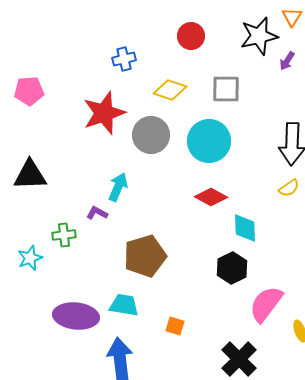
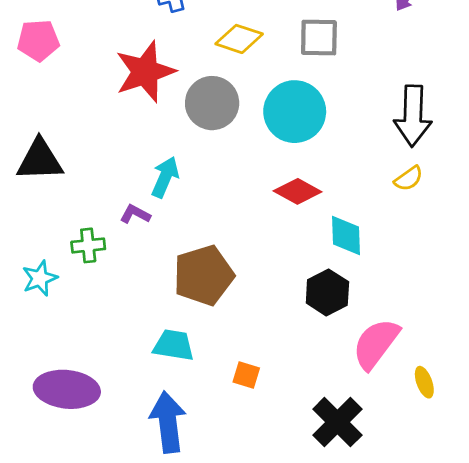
purple ellipse: (76, 316) -> (67, 389), moved

